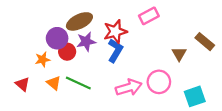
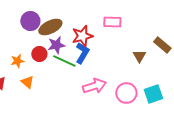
pink rectangle: (149, 16) -> (112, 22), turned 30
purple circle: (57, 38) -> (30, 21), moved
pink circle: (159, 82) -> (126, 93), moved
green line: (78, 83) -> (64, 61), moved

